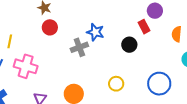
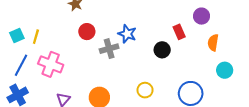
purple circle: (155, 11) -> (201, 16), moved
red circle: (50, 27) -> (87, 32), moved

